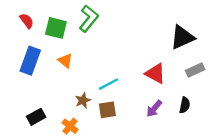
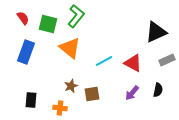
orange triangle: (65, 61) -> (70, 48), moved, size x1.6
cyan line: (109, 84) -> (104, 61), moved
black rectangle: (36, 117) -> (31, 100), turned -56
orange cross: (70, 126) -> (60, 108), turned -32

